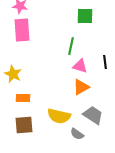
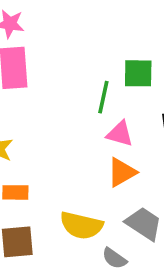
green square: (85, 16) -> (138, 73), moved

